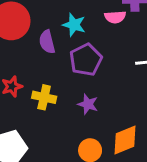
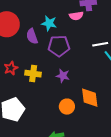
purple pentagon: (86, 60) -> (59, 46), turned 30
orange diamond: (125, 140) -> (90, 98), turned -70

